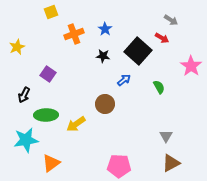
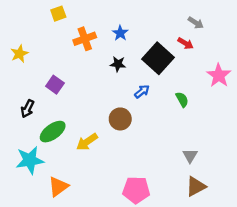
green ellipse: (46, 115) -> (53, 132), turned -35

